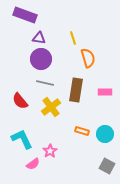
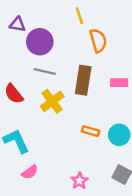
purple triangle: (39, 38) -> (17, 24), moved
pink star: (50, 151) -> (79, 181), moved

